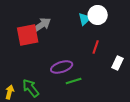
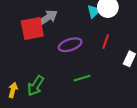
purple ellipse: (62, 67) -> (70, 45), moved
green arrow: (31, 88) -> (36, 86), turned -108

